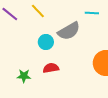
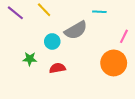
green star: (24, 76) -> (30, 59), moved

